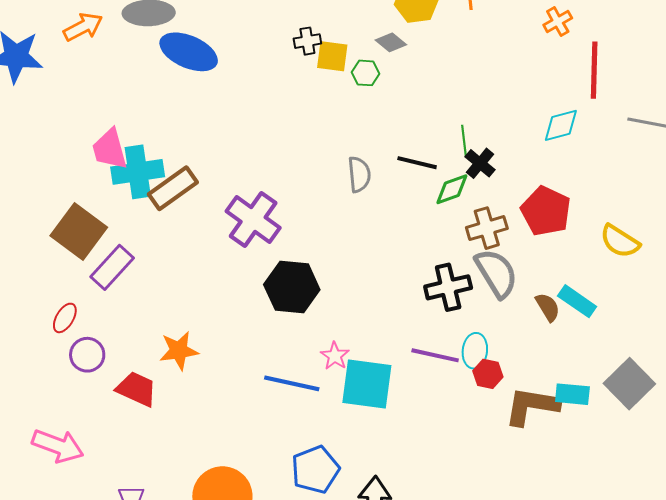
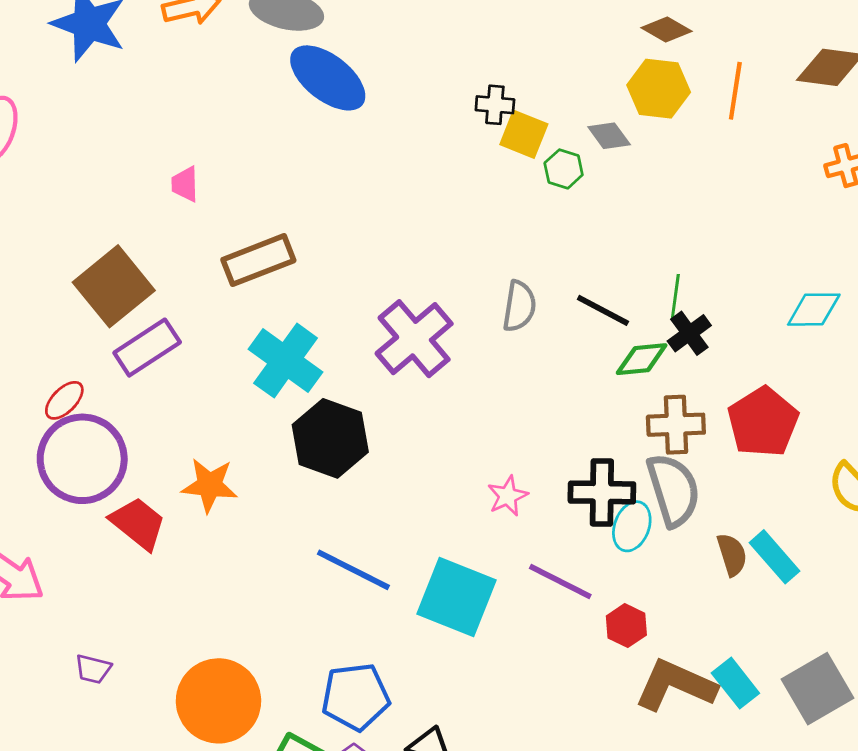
pink trapezoid: (110, 149) -> (185, 184), size x0.6
cyan cross: (138, 172) -> (286, 361), moved, turned 30
purple cross: (253, 219) -> (414, 339), moved
black hexagon: (292, 287) -> (330, 438), moved
cyan ellipse: (475, 351) -> (632, 526), moved
purple circle: (87, 355) -> (82, 459), size x1.8
pink star: (335, 356) -> (508, 496), moved
cyan rectangle: (572, 394) -> (735, 683), turned 32

